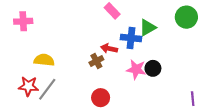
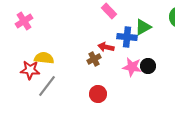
pink cross: (23, 21) -> (24, 21), turned -30
red star: (28, 86) -> (30, 70), moved

